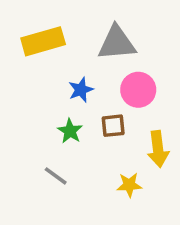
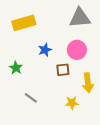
gray triangle: (117, 43) -> (80, 18), moved
green star: (70, 131) -> (16, 68), moved

